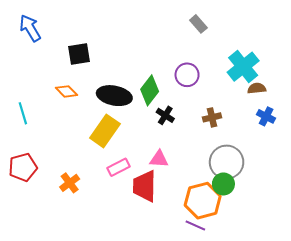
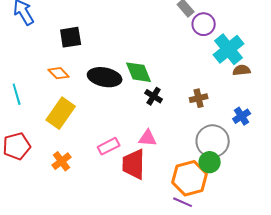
purple circle: (187, 75) -> (204, 24), moved
green diamond: (150, 90) -> (139, 72), turned -60
blue cross: (266, 116) -> (242, 116), moved, turned 30
yellow rectangle: (105, 131) -> (61, 113), moved

